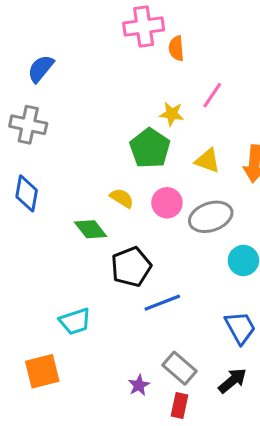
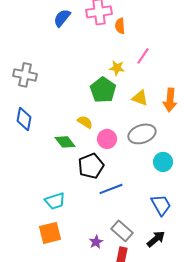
blue semicircle: (41, 69) -> (62, 18), moved
pink circle: (167, 203) -> (107, 139), moved
orange square: (42, 371) -> (50, 233), moved

